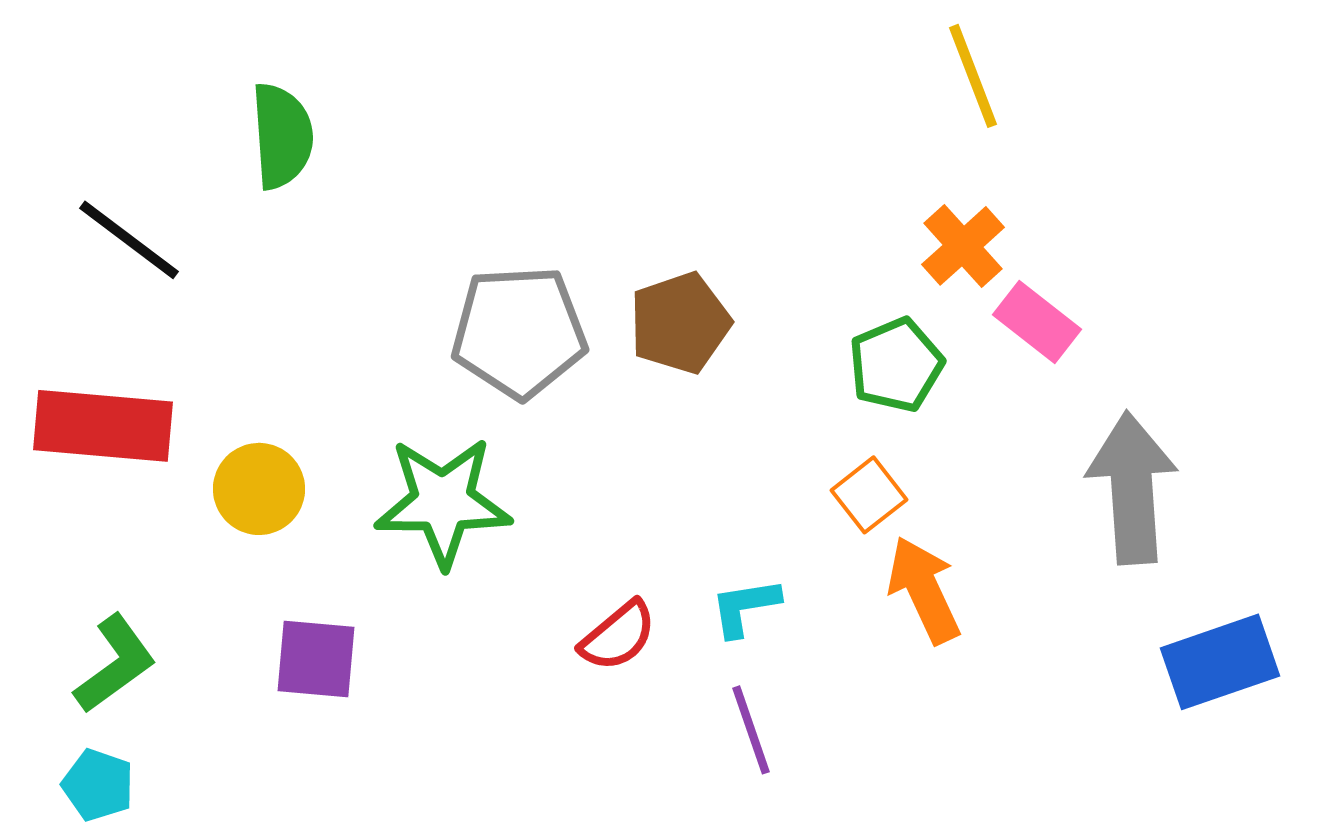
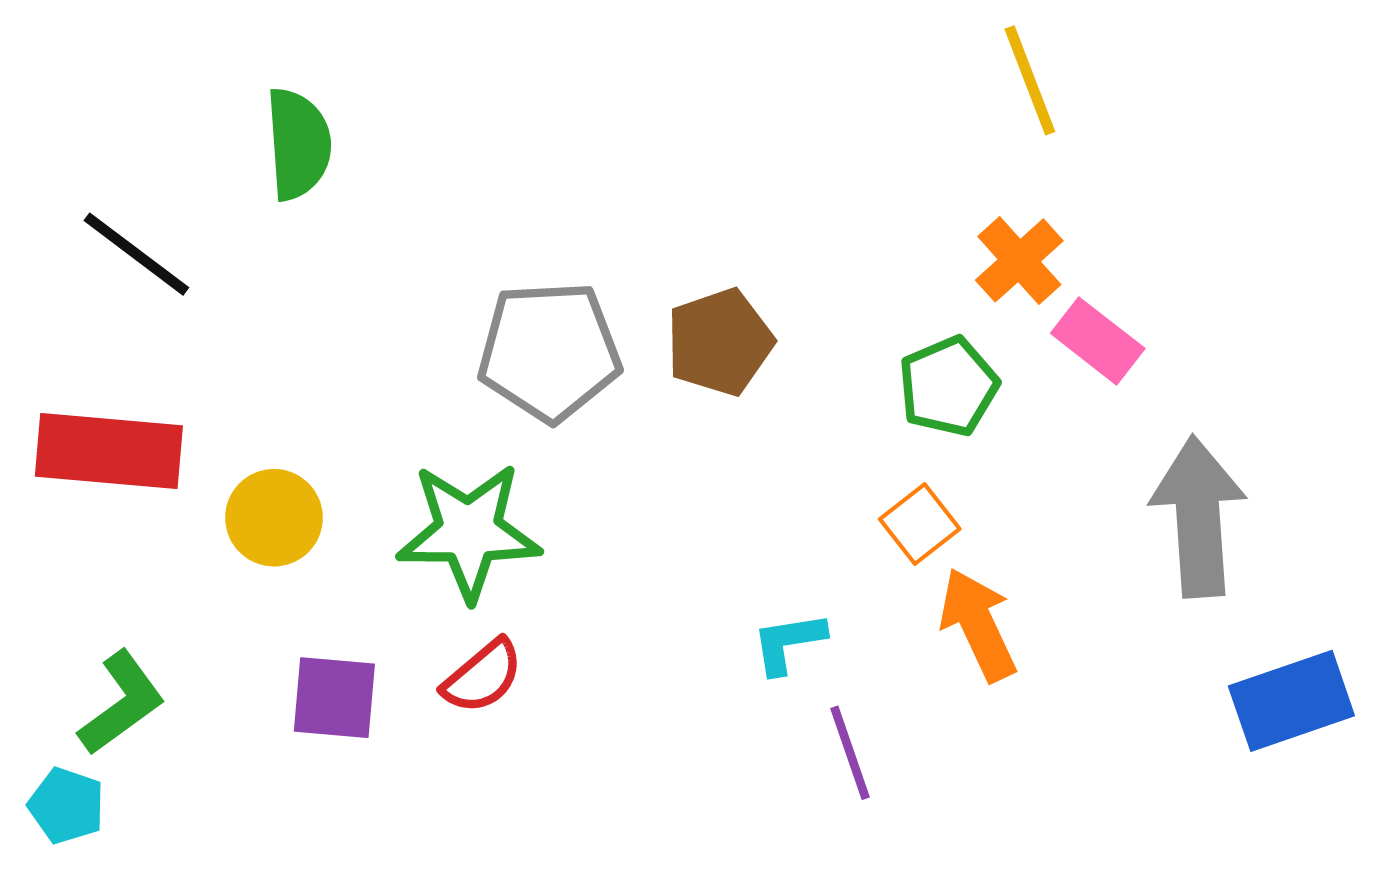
red semicircle: (618, 636) -> (483, 677), moved
purple line: (751, 730) -> (850, 753), moved
cyan pentagon: (98, 785) -> (66, 806), moved

